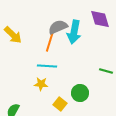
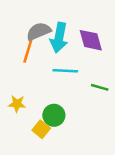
purple diamond: (100, 19) -> (91, 40), moved
cyan line: (47, 66) -> (65, 71), moved
green circle: (80, 93) -> (54, 115), moved

